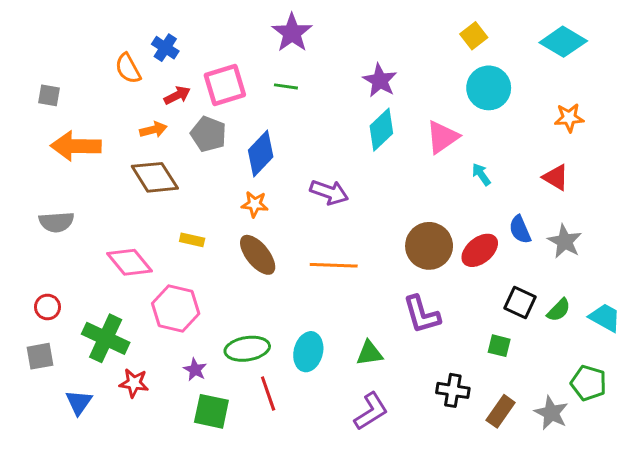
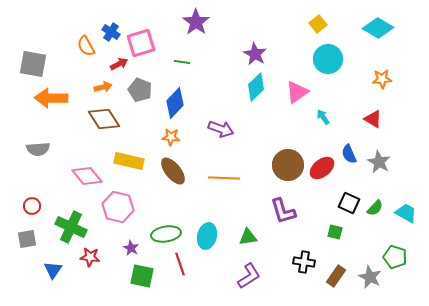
pink square: (225, 85) -> (141, 43), moved
green line: (286, 86) -> (182, 62), moved
gray square: (49, 95) -> (33, 64), size x1.8
yellow rectangle: (192, 240) -> (129, 161), size x1.8

